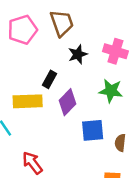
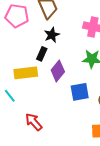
pink pentagon: (22, 30) -> (17, 16), turned 30
black star: (78, 54) -> (52, 35), moved

